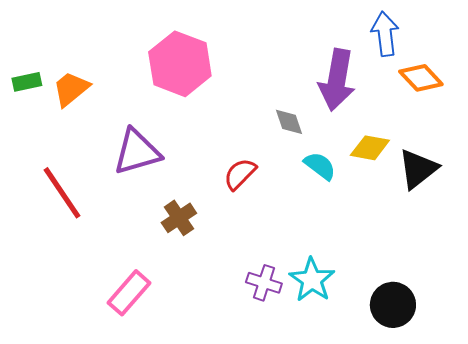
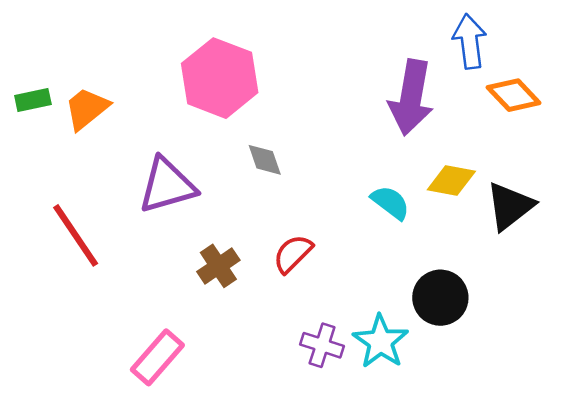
gray diamond: (289, 122) -> (265, 160), moved
red semicircle: (240, 174) -> (293, 254), moved
black circle: (393, 305) -> (440, 298), moved

